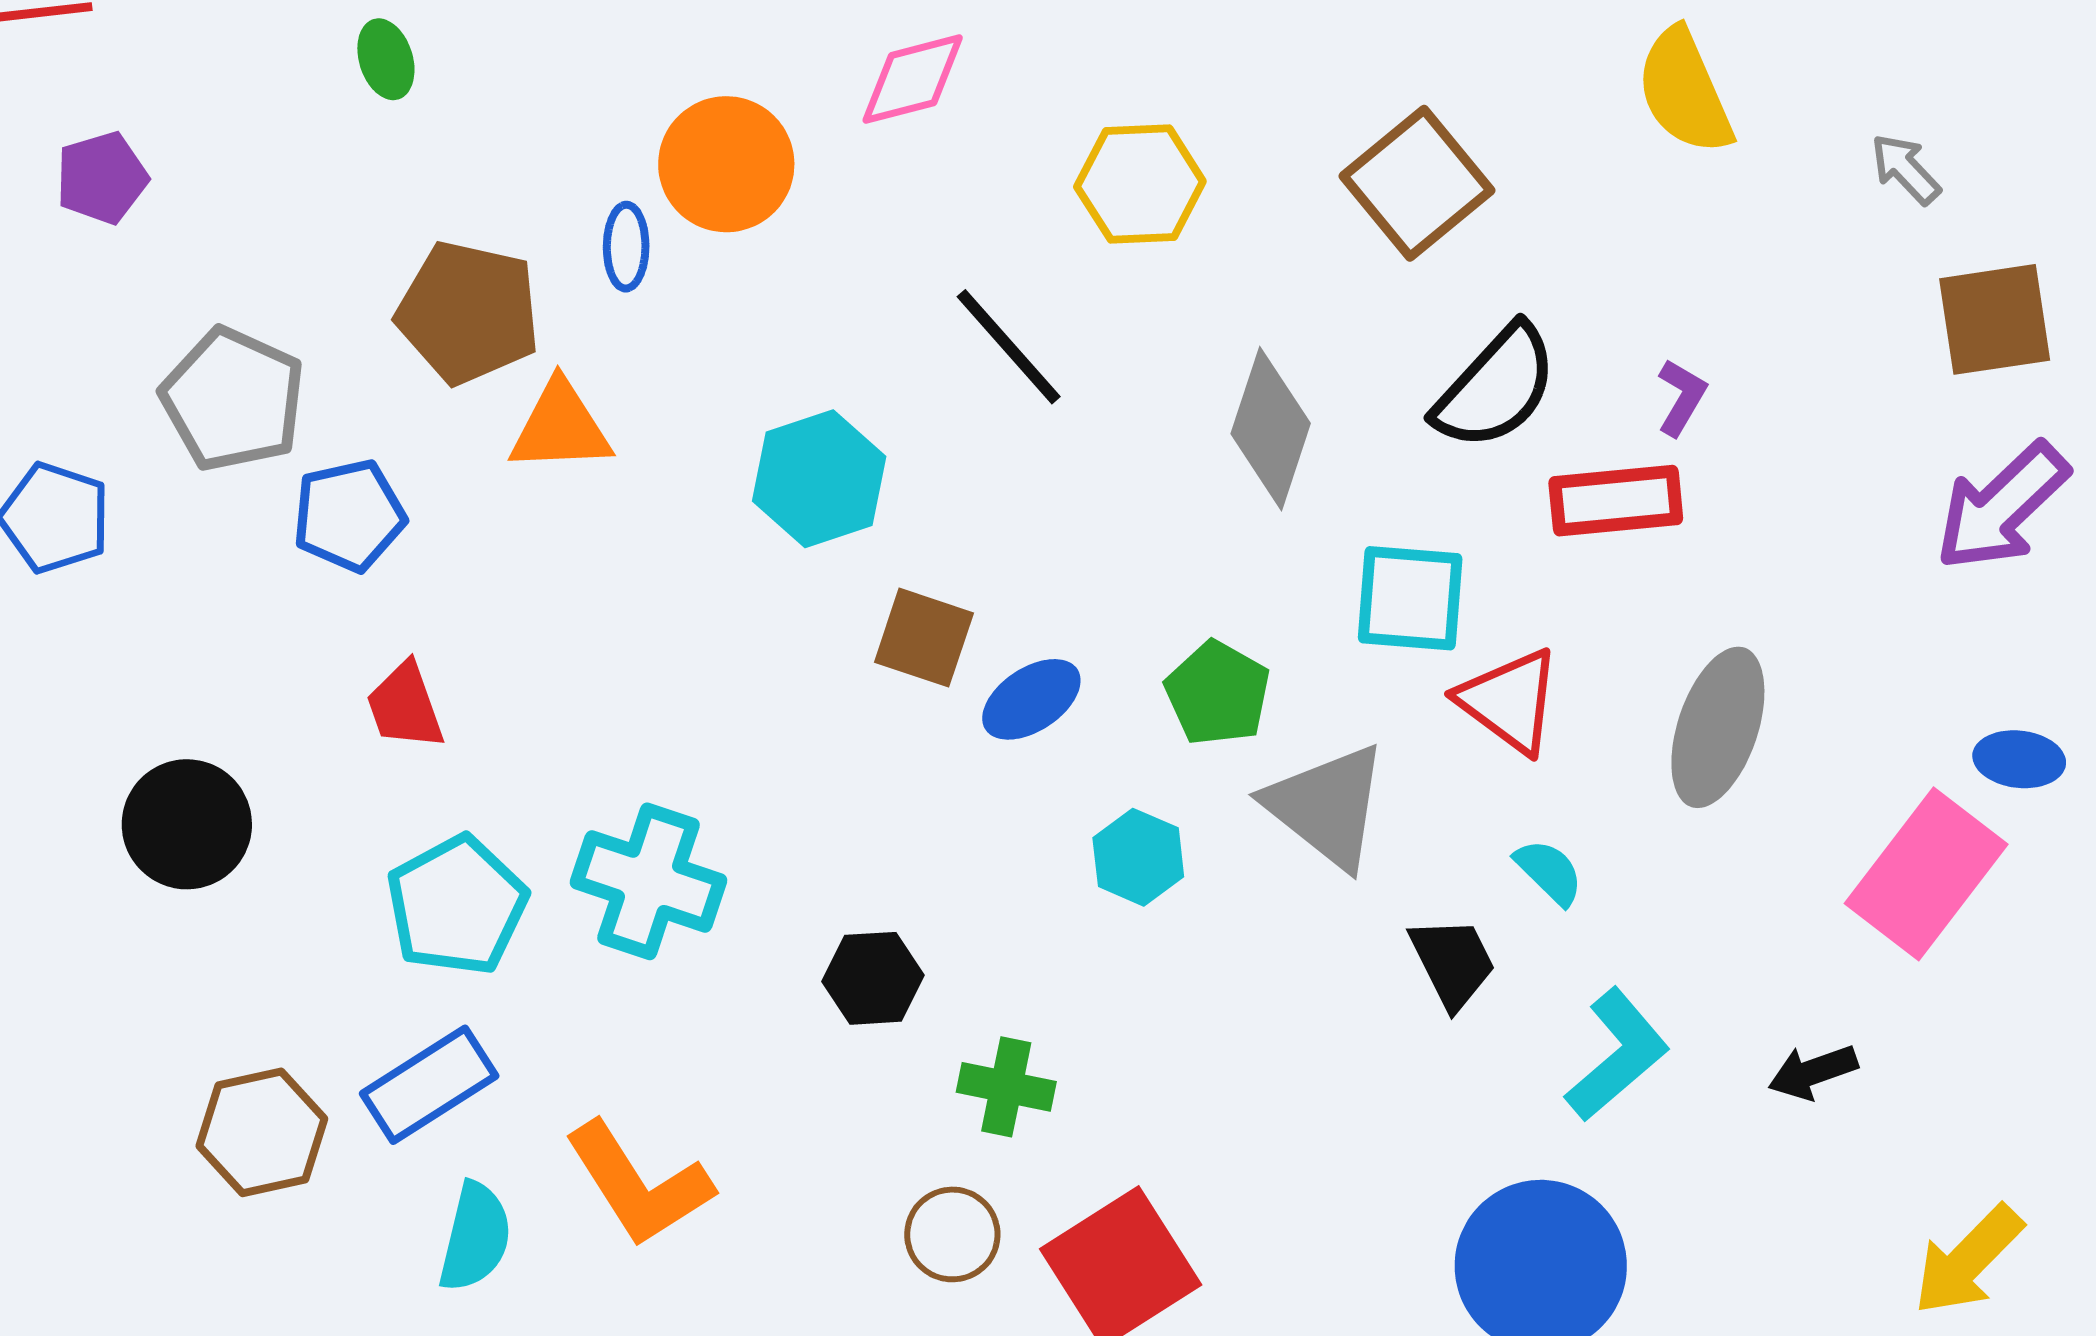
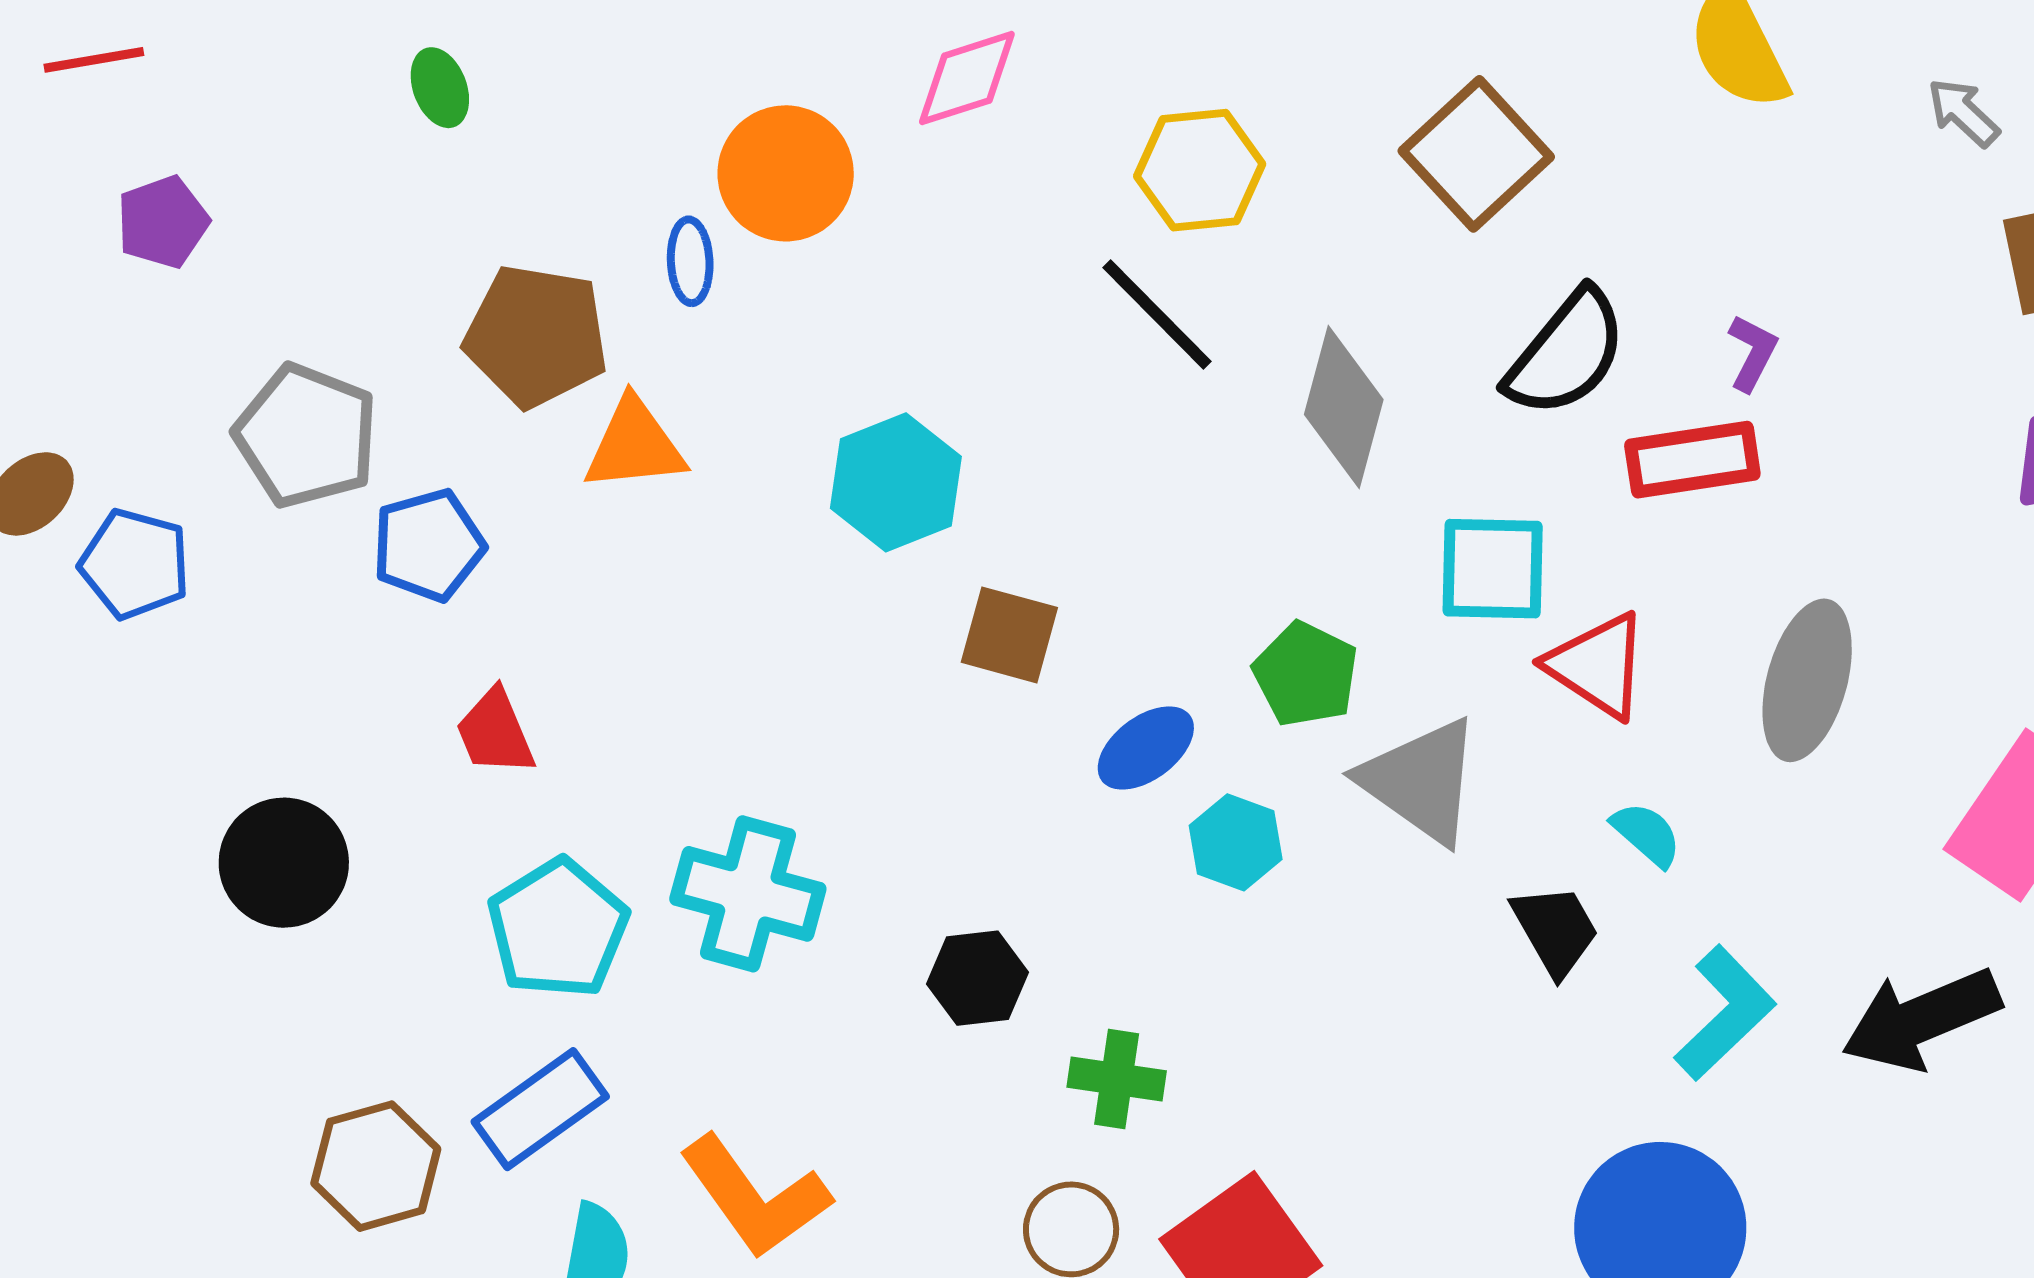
black line: (1009, 347) -> (1157, 314), moved
blue ellipse: (1031, 699) -> (1146, 748), moved
black arrow: (1813, 1072) -> (1921, 1019), size x1.8

